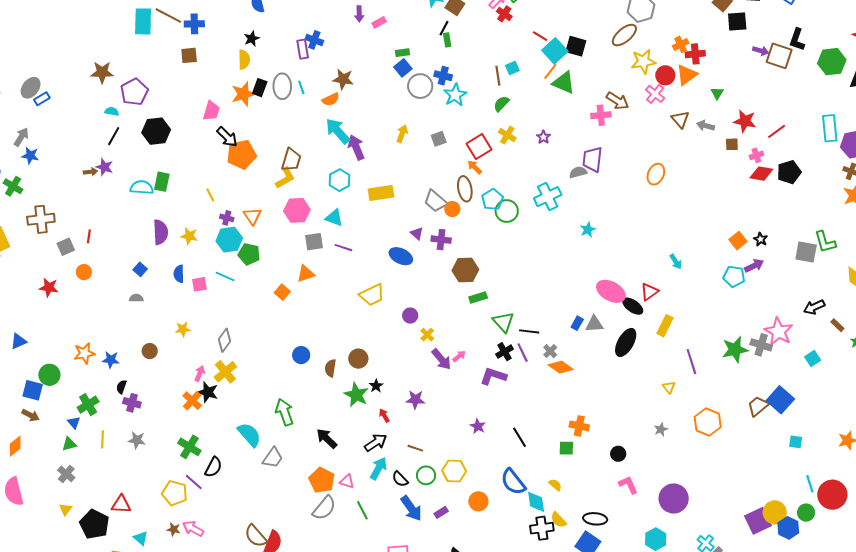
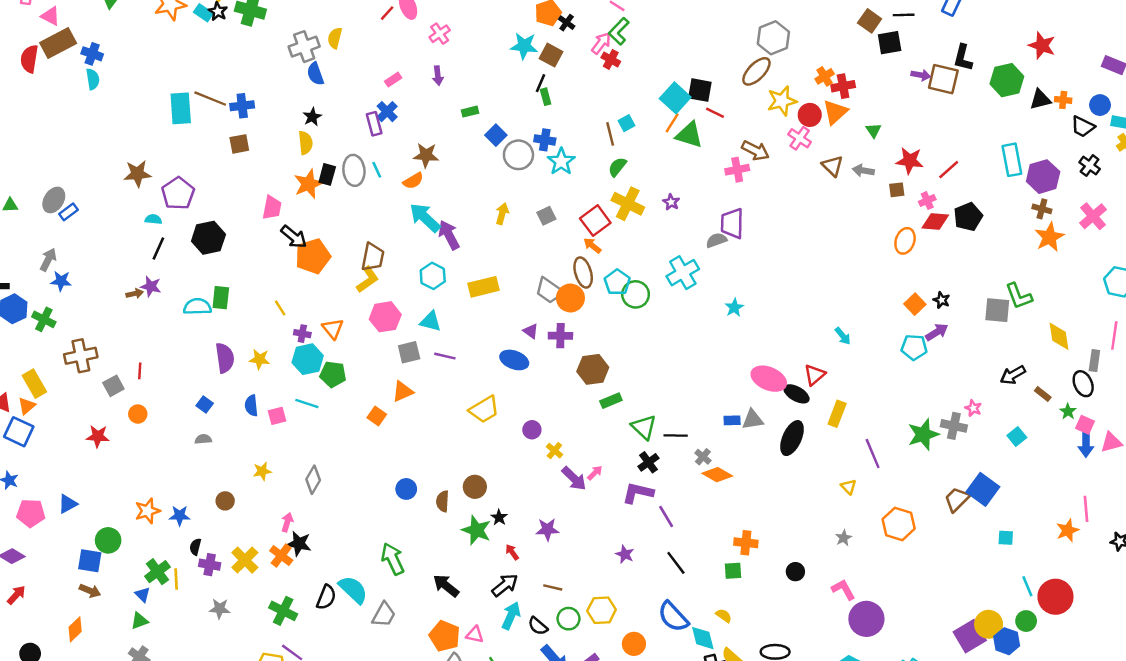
pink rectangle: (379, 22) -> (393, 80), moved
red line: (540, 36) -> (715, 113), moved
blue cross: (314, 40) -> (387, 112), turned 30
green rectangle: (402, 53) -> (470, 112), moved
yellow cross: (507, 135) -> (628, 204), size x1.5
orange ellipse: (656, 174) -> (905, 241), moved
orange circle: (452, 209) -> (570, 298), size x1.5
blue rectangle: (577, 323) -> (732, 420), turned 64
pink star: (779, 332) -> (973, 408), size x0.5
purple line: (523, 353) -> (666, 516), moved
yellow cross: (225, 372) -> (245, 560), moved
yellow line: (102, 439) -> (176, 579), moved
black semicircle: (213, 467) -> (326, 597), moved
pink L-shape: (628, 485) -> (843, 590), moved

